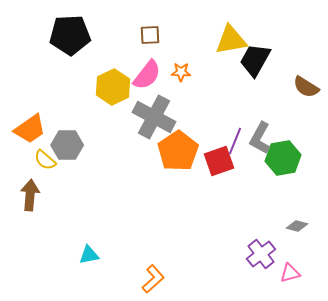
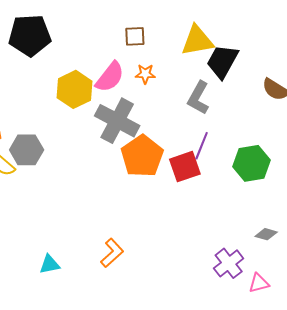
brown square: (150, 35) -> (135, 36), moved
gray L-shape: (260, 138) -> (198, 98), moved
orange L-shape: (153, 279) -> (112, 253), moved

